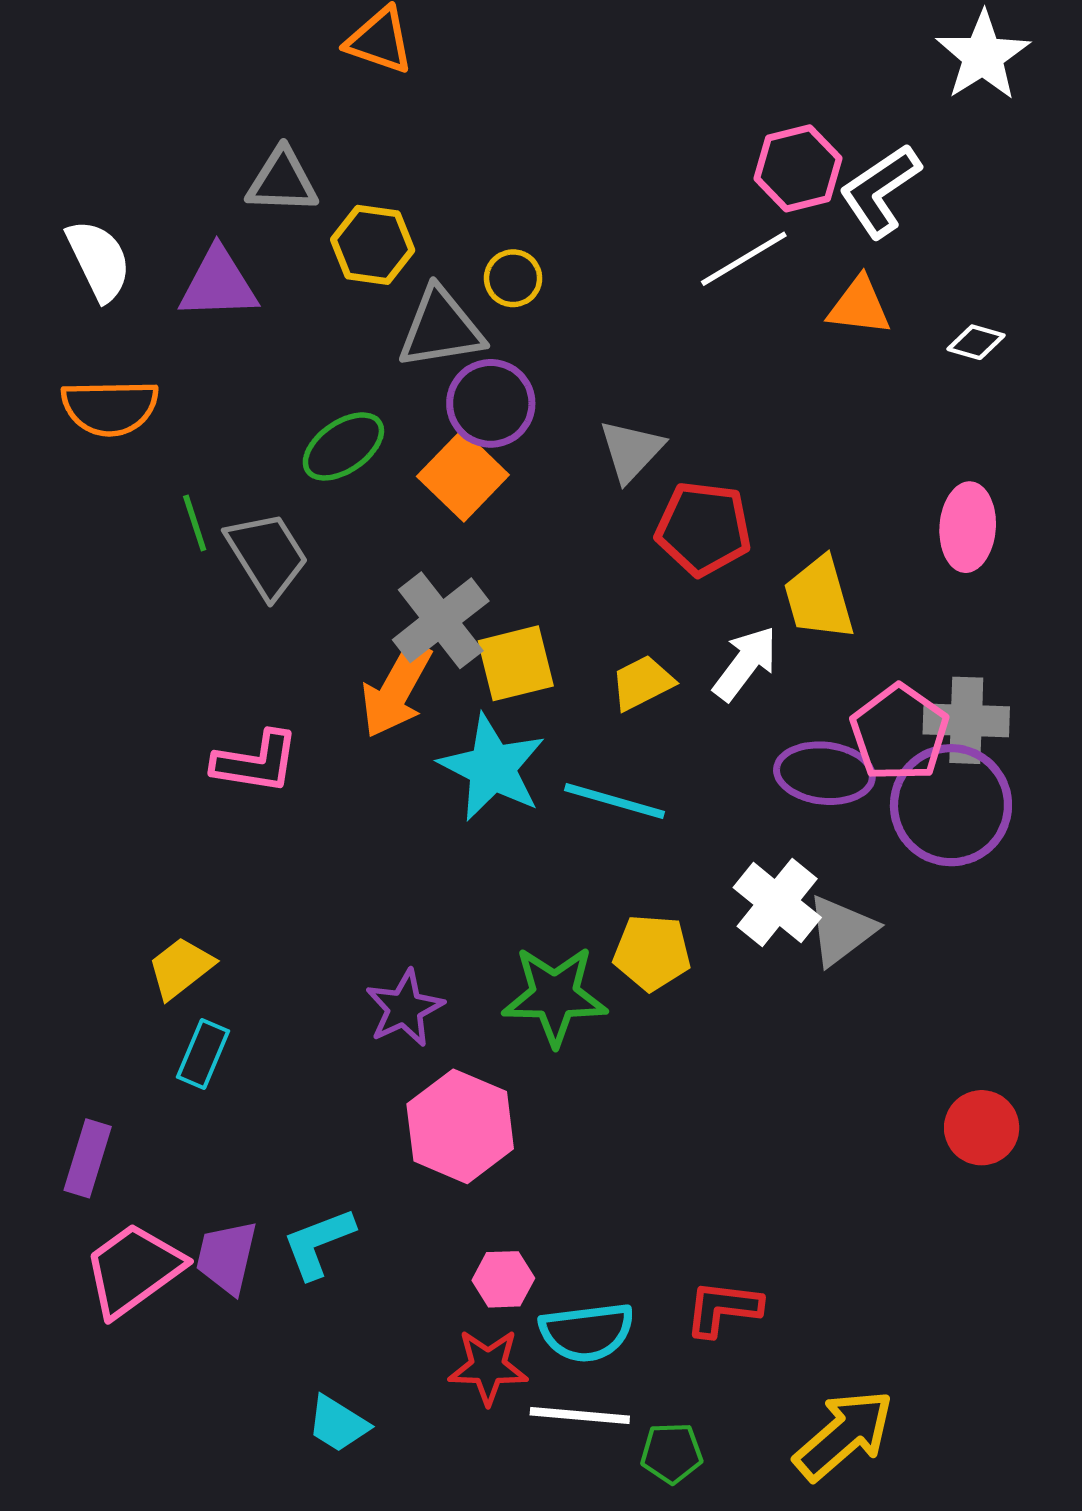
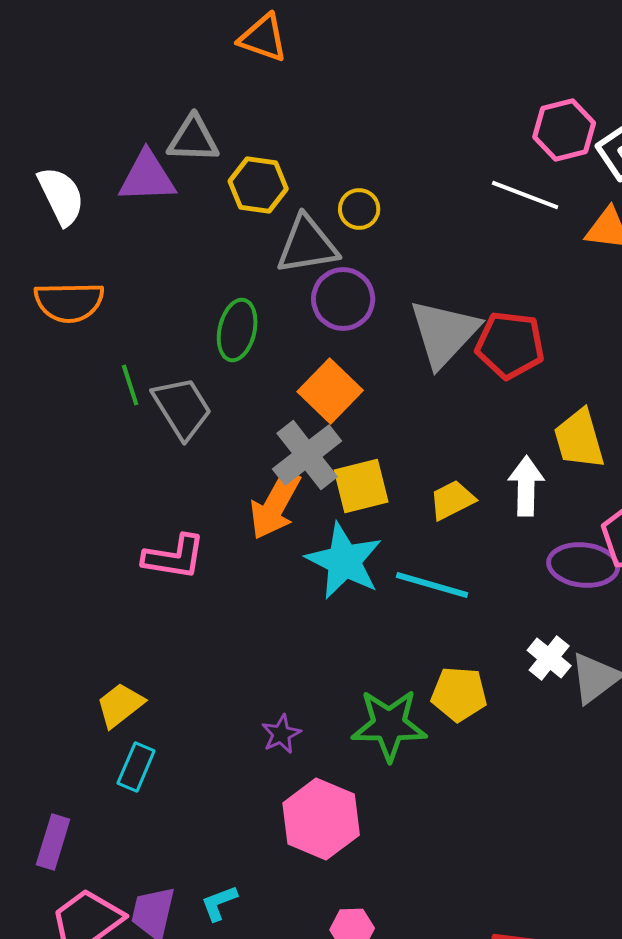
white line: (744, 259) -> (525, 195), turned 52
purple triangle: (218, 284) -> (147, 177), moved
green ellipse: (343, 446) -> (237, 330), turned -42
gray triangle: (631, 451) -> (444, 333), size x1.5
orange square: (463, 476) -> (330, 391), moved
red pentagon: (703, 529) -> (510, 345), moved
white arrow: (745, 663) -> (526, 486), turned -36
white cross: (777, 902) -> (549, 658), size x0.7
purple star: (405, 1008) -> (281, 734), size x0.7
cyan L-shape: (318, 1243) -> (219, 903), size x0.7

